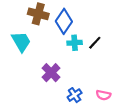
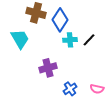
purple cross: (51, 73) -> (48, 68), turned 30

